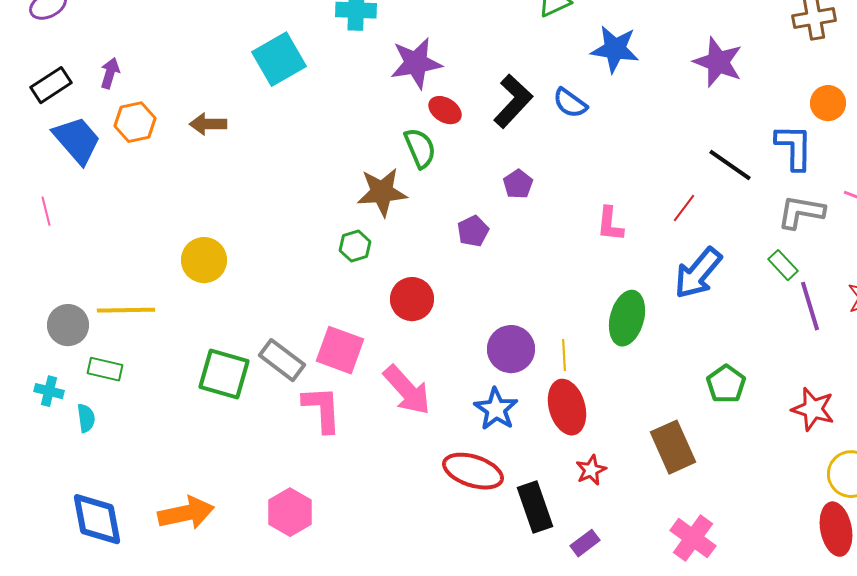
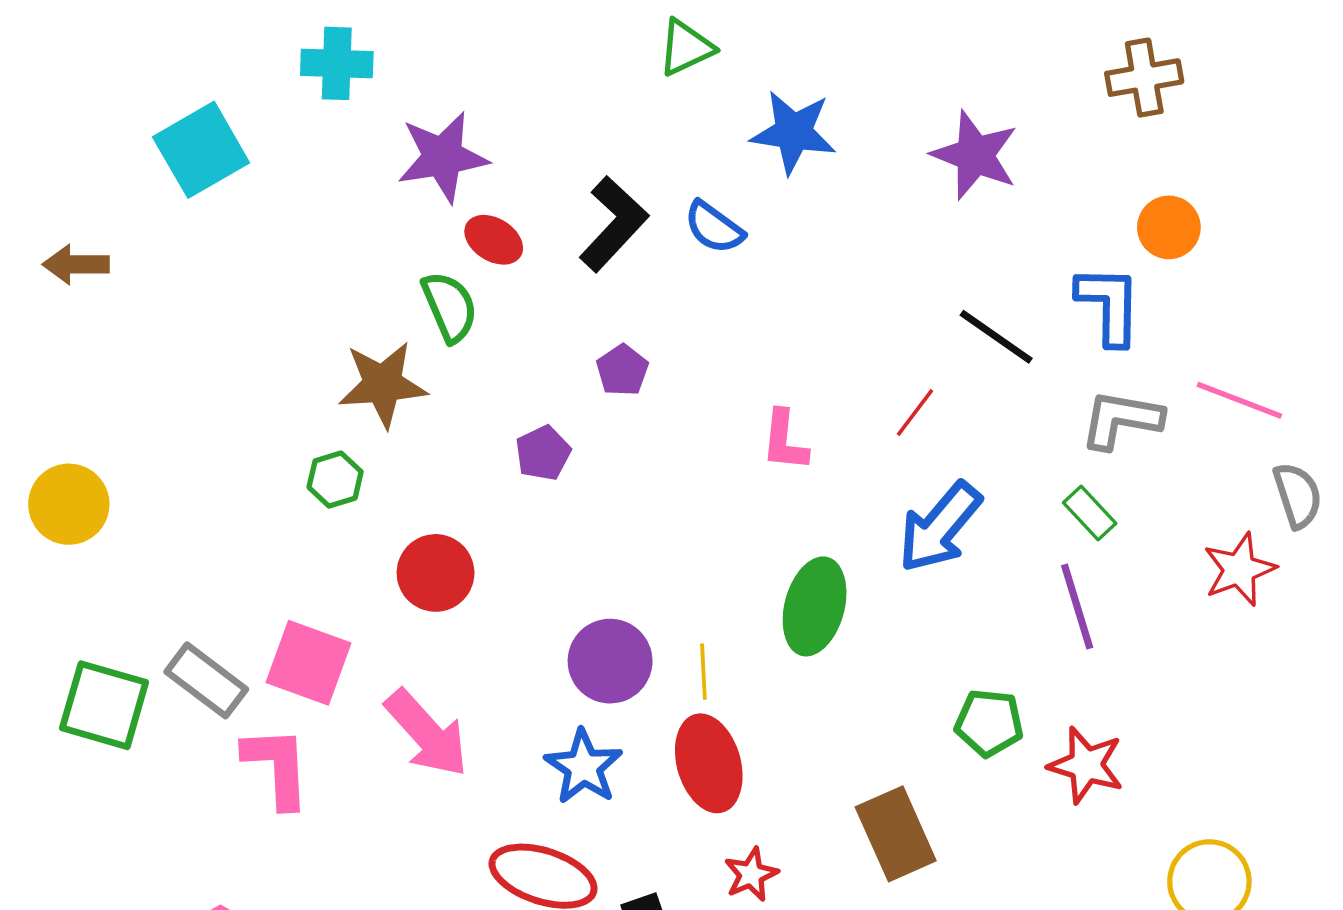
purple line: (810, 306) -> (1077, 606), moved
green pentagon: (726, 384) -> (989, 723), turned -30
red star: (813, 409) -> (1086, 765), moved

